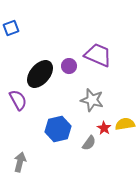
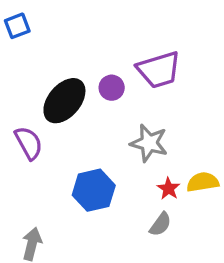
purple trapezoid: (98, 55) -> (159, 70), turned 140
gray semicircle: (89, 143) -> (160, 224), moved

